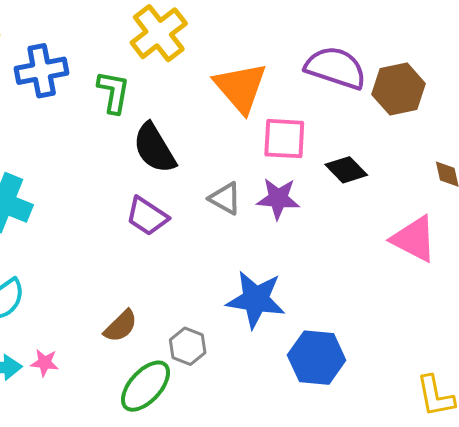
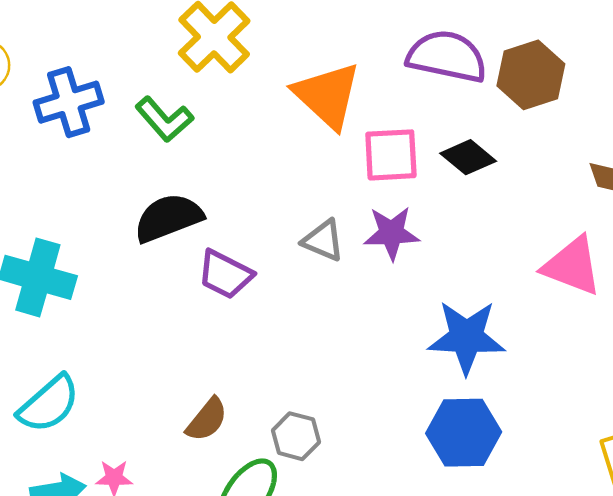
green L-shape: (114, 92) -> (164, 119), turned 135
black semicircle: (154, 148) -> (168, 218), moved, turned 106
black diamond: (346, 170) -> (468, 157), moved
blue star: (256, 299) -> (466, 337), moved

